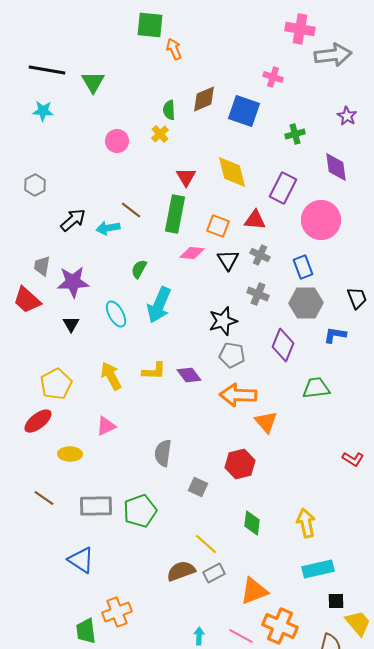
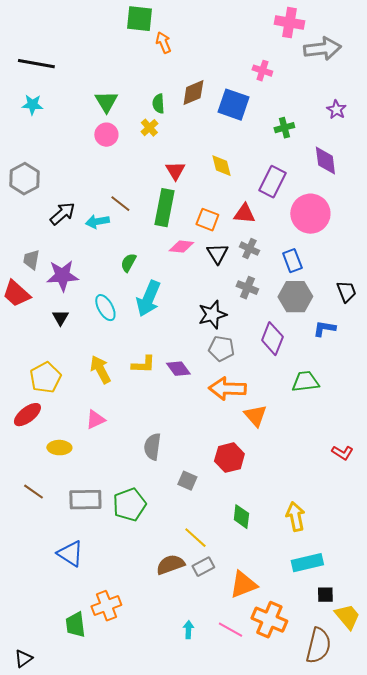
green triangle: (93, 82) -> (106, 102), moved
yellow diamond: (232, 172) -> (221, 166), size x0.7
gray hexagon: (35, 185) -> (24, 179), size x1.4

